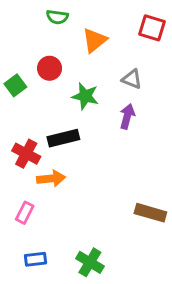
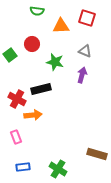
red square: (152, 28) -> (87, 18), moved
orange triangle: (95, 40) -> (61, 26), turned 36
pink rectangle: (25, 213) -> (16, 137), turned -48
brown rectangle: (150, 213) -> (97, 154), moved

